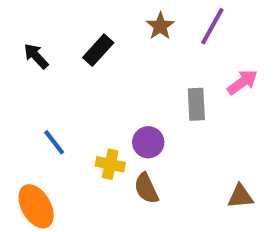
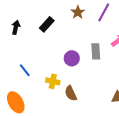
black arrow: (36, 56) -> (16, 27), turned 56
purple circle: (148, 142) -> (72, 58), moved

